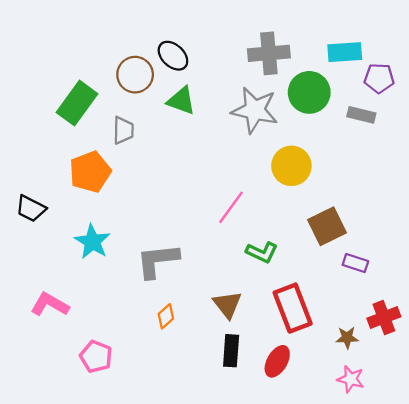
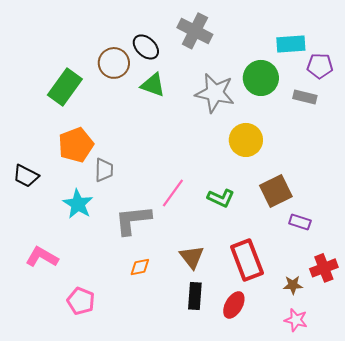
gray cross: (269, 53) -> (195, 31), moved, turned 32
gray trapezoid: (123, 130) -> (104, 170), moved
pink line: (231, 207) -> (173, 193), moved
green L-shape: (262, 252) -> (221, 198), moved
orange diamond: (166, 316) -> (140, 267), turned 30

